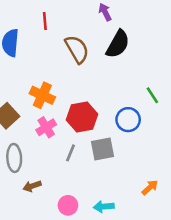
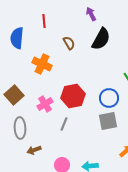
brown semicircle: (77, 49) -> (69, 43), size x0.6
orange cross: (42, 95) -> (42, 64), moved
gray square: (102, 149) -> (108, 121), moved

